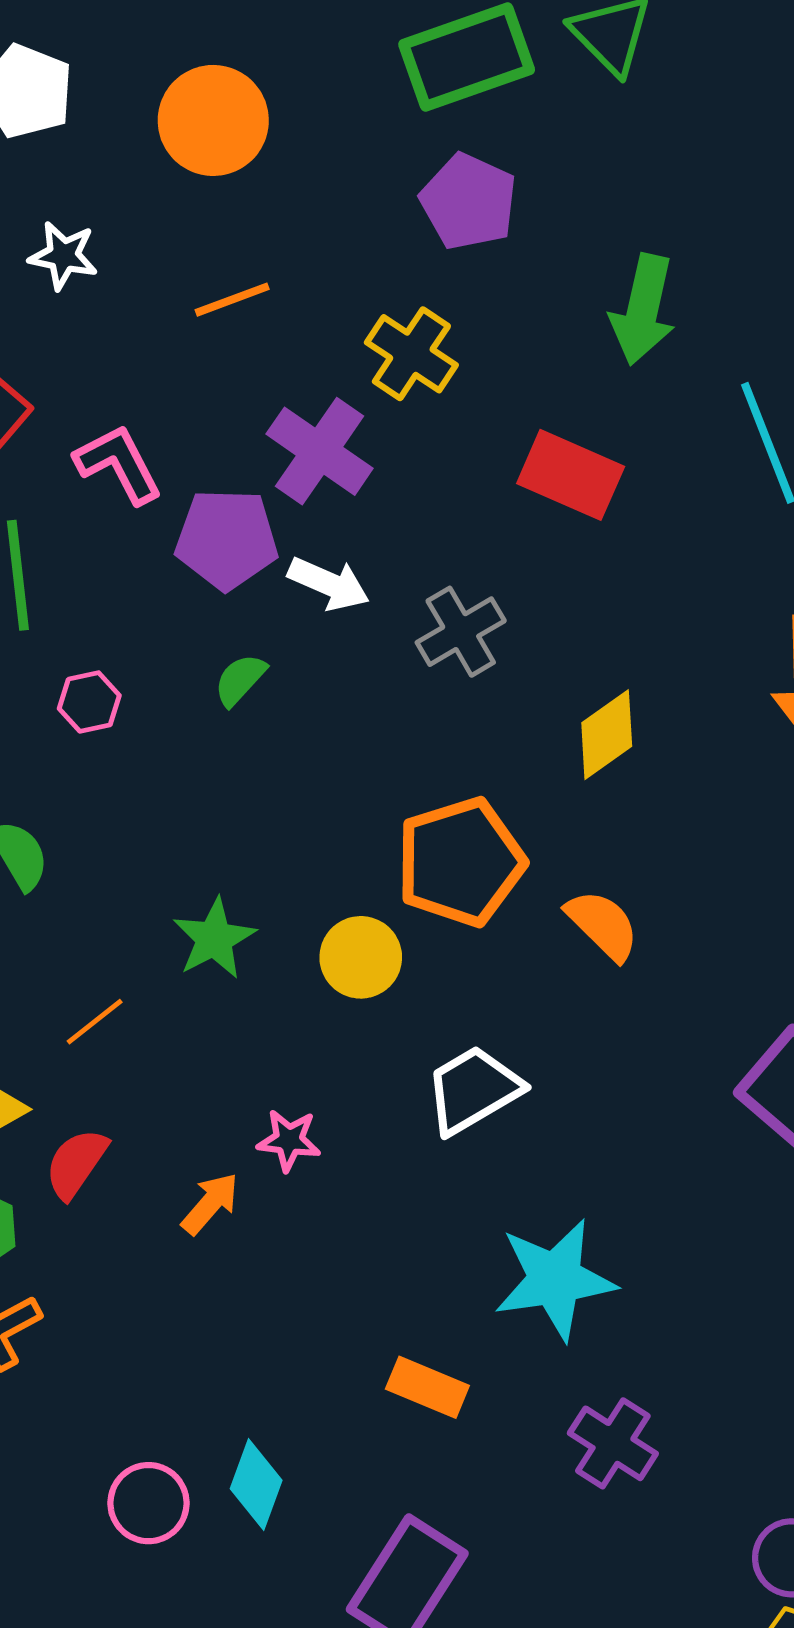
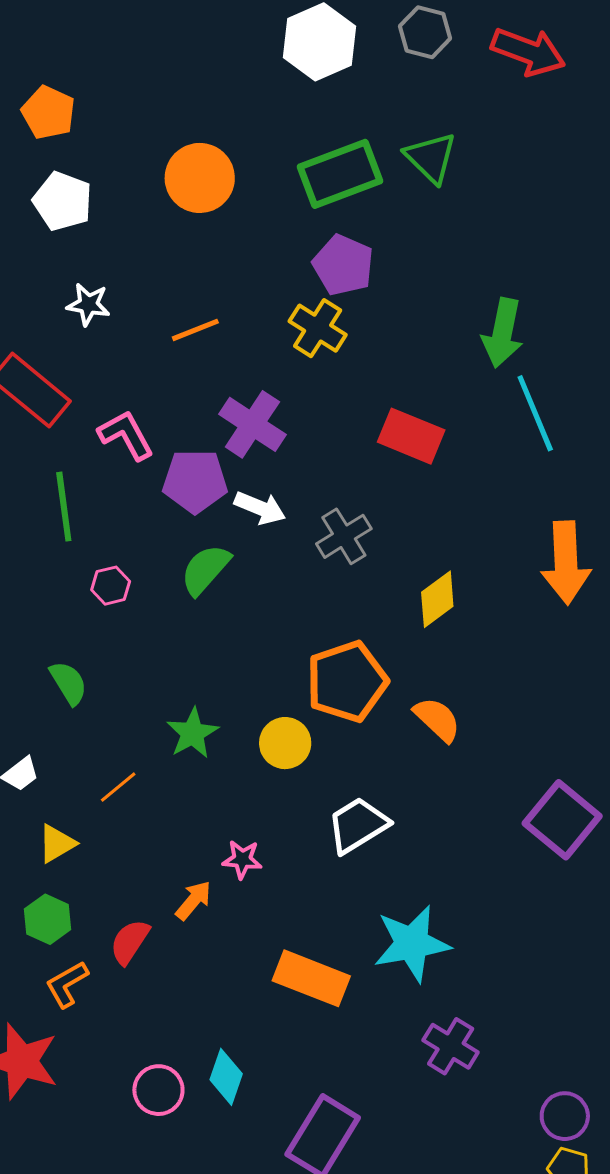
orange circle: (213, 120) -> (200, 178), moved
green arrow: (643, 310) -> (503, 333), moved
yellow cross: (411, 354) -> (318, 328), moved
green semicircle: (240, 680) -> (205, 570), size x1.5
red semicircle: (76, 1163) -> (130, 942), moved
orange rectangle: (427, 1387) -> (311, 978), moved, size x1.5

